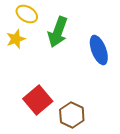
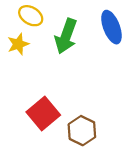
blue ellipse: (99, 50) -> (112, 27), moved

